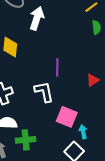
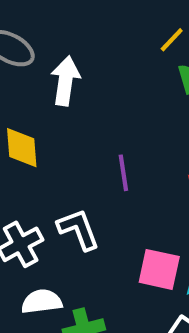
white L-shape: (44, 92) -> (78, 229), moved

